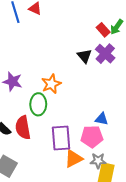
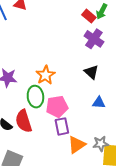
black triangle: (84, 56) -> (91, 72), moved
pink pentagon: (92, 137) -> (57, 107), moved
purple rectangle: (61, 138) -> (62, 126), size x0.7

